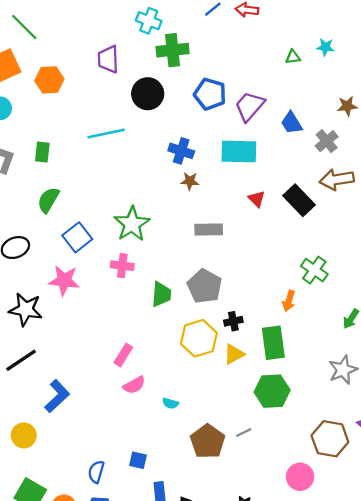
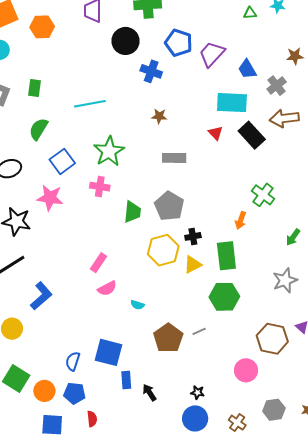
cyan line: (106, 133) -> (90, 104), moved
blue cross: (181, 151) -> (151, 71), moved
cyan rectangle: (239, 151) -> (232, 103), moved
blue square: (138, 460) -> (109, 352), size x1.8

